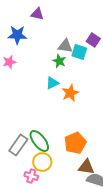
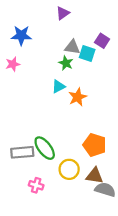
purple triangle: (37, 14) -> (63, 13), moved, turned -48
orange pentagon: (75, 143) -> (95, 145), moved, turned -30
gray rectangle: (18, 145) -> (22, 152), turned 50
yellow circle: (42, 162) -> (69, 169), moved

